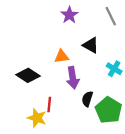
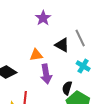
gray line: (111, 16) -> (80, 38), moved
black semicircle: (87, 99) -> (67, 88), moved

